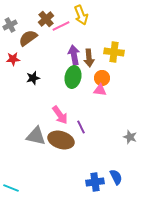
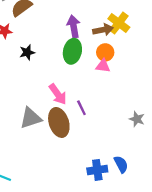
yellow cross: (114, 52) -> (119, 23), turned 30
brown arrow: (89, 58) -> (103, 30), moved, turned -96
gray triangle: (36, 136) -> (31, 118), turned -30
brown ellipse: (61, 140) -> (59, 122), turned 55

